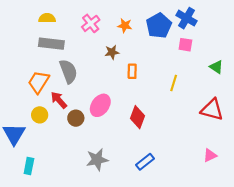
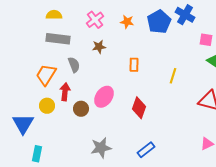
pink square: (185, 45) -> (206, 40), moved
brown star: (112, 52) -> (99, 47), moved
gray semicircle: (68, 71) -> (74, 65), size x0.7
red arrow: (59, 100) -> (65, 92), turned 48

